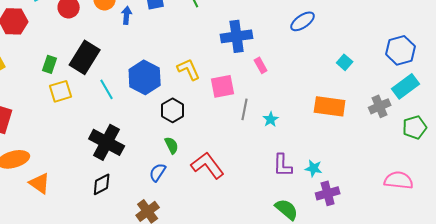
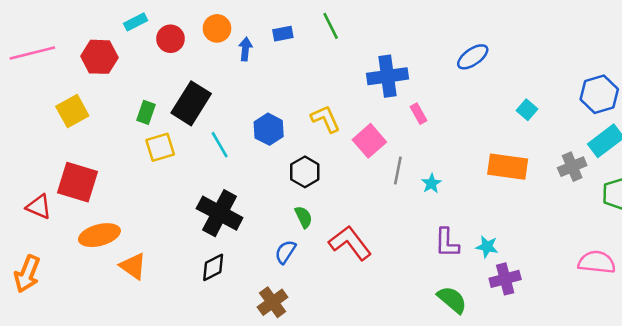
blue hexagon: (145, 77) -> (269, 129), size x0.7
pink square: (223, 86) -> (369, 141), turned -30

